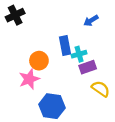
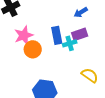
purple rectangle: (88, 67) -> (80, 34), moved
pink star: (29, 79) -> (24, 35), moved

